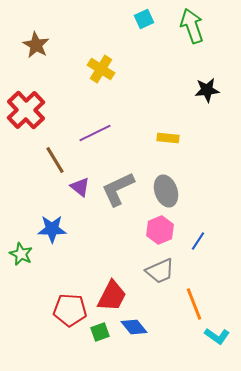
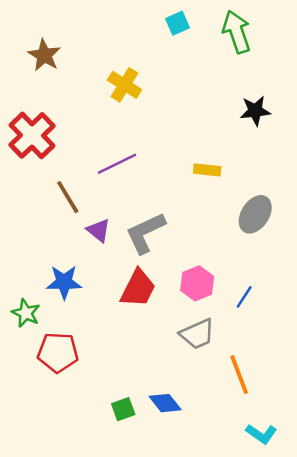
gray ellipse: (166, 191) -> (255, 214), moved, turned 52
red trapezoid: (112, 296) -> (138, 288), moved
red pentagon: (70, 310) -> (58, 352), moved
cyan L-shape: (217, 336) -> (261, 434), moved

